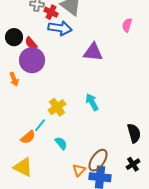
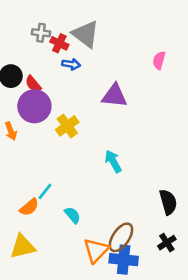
blue arrow: (60, 28) -> (71, 64), size x0.6
yellow cross: (57, 107) -> (67, 126), moved
yellow triangle: (23, 167) -> (23, 247), turned -40
orange triangle: (79, 170) -> (96, 250), size x1.5

